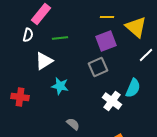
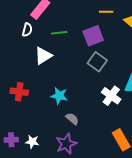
purple square: (106, 41) -> (93, 36), moved
gray square: (98, 67) -> (97, 62), turned -30
cyan star: (60, 86) -> (59, 96), moved

